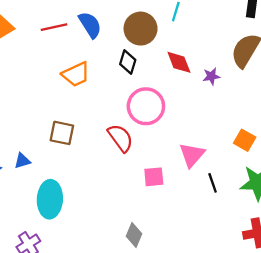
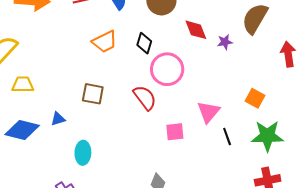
black diamond: (128, 62) -> (144, 43), moved
cyan ellipse: (50, 199) -> (83, 153), size x0.7

